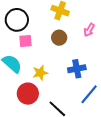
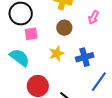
yellow star: (40, 73) -> (57, 53), moved

